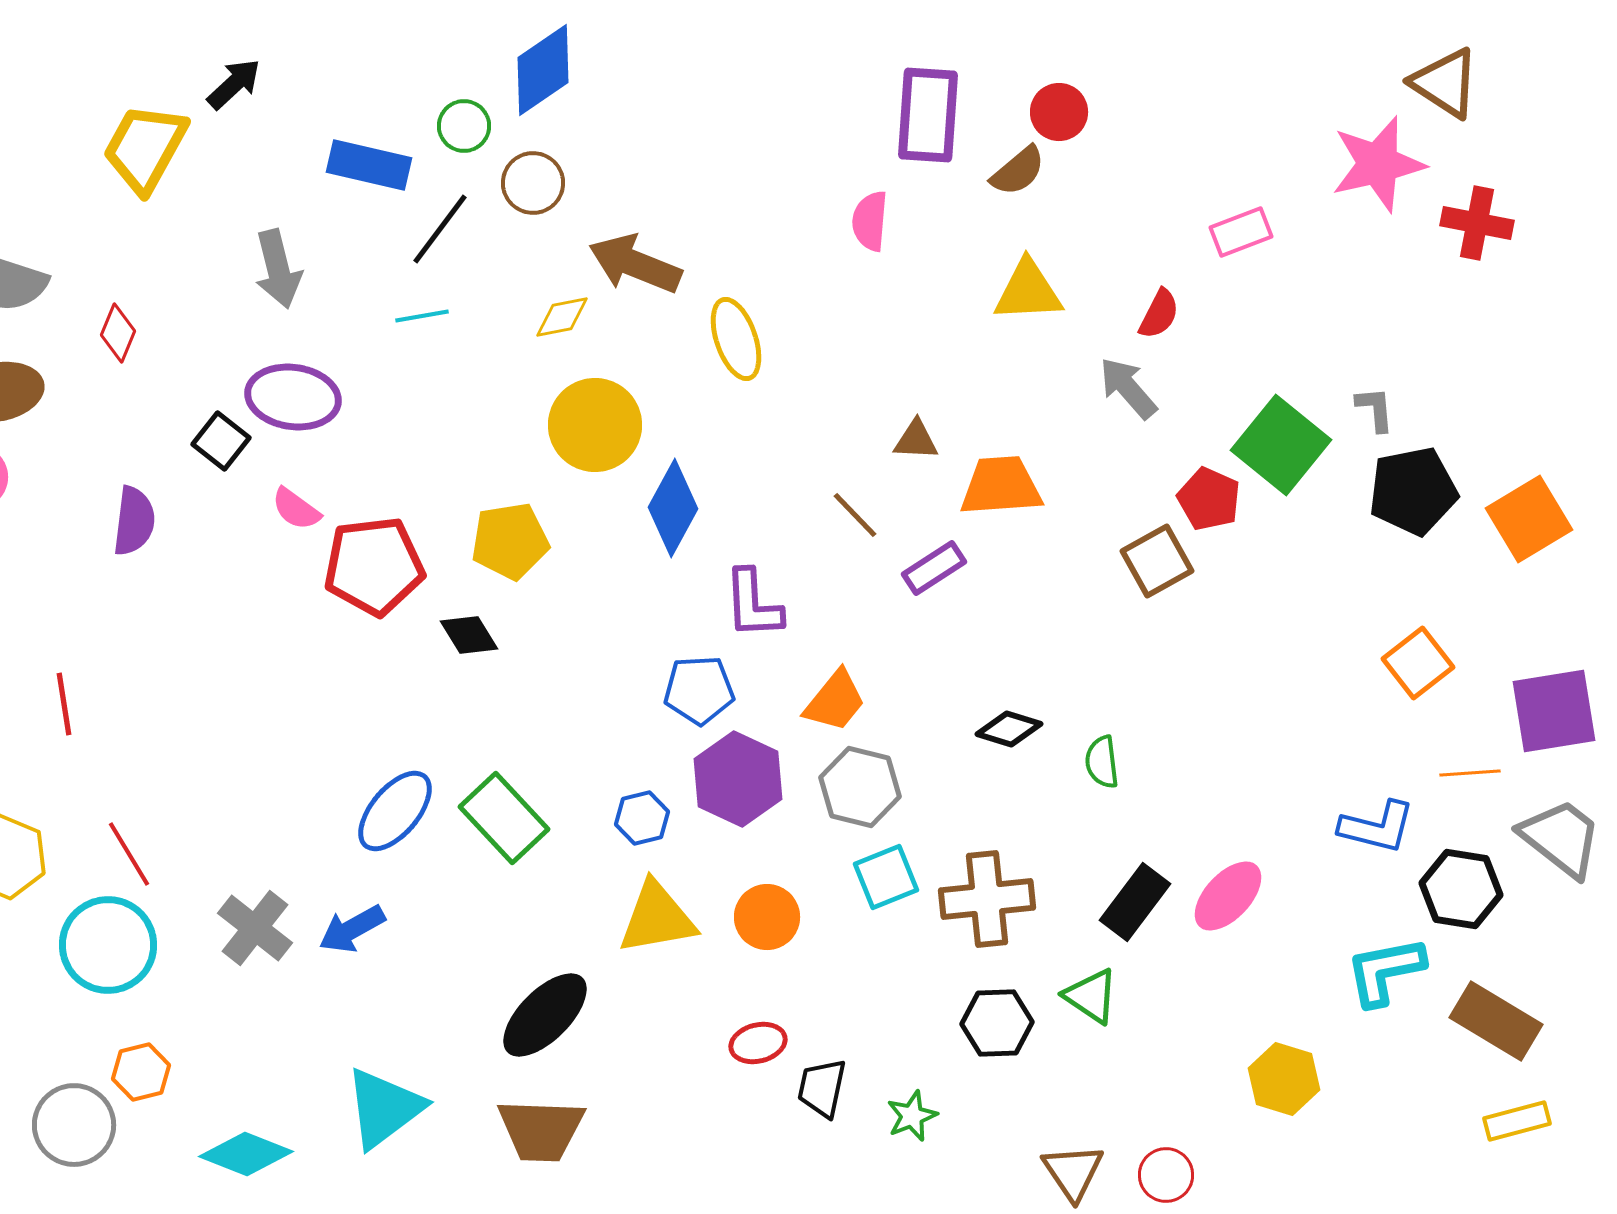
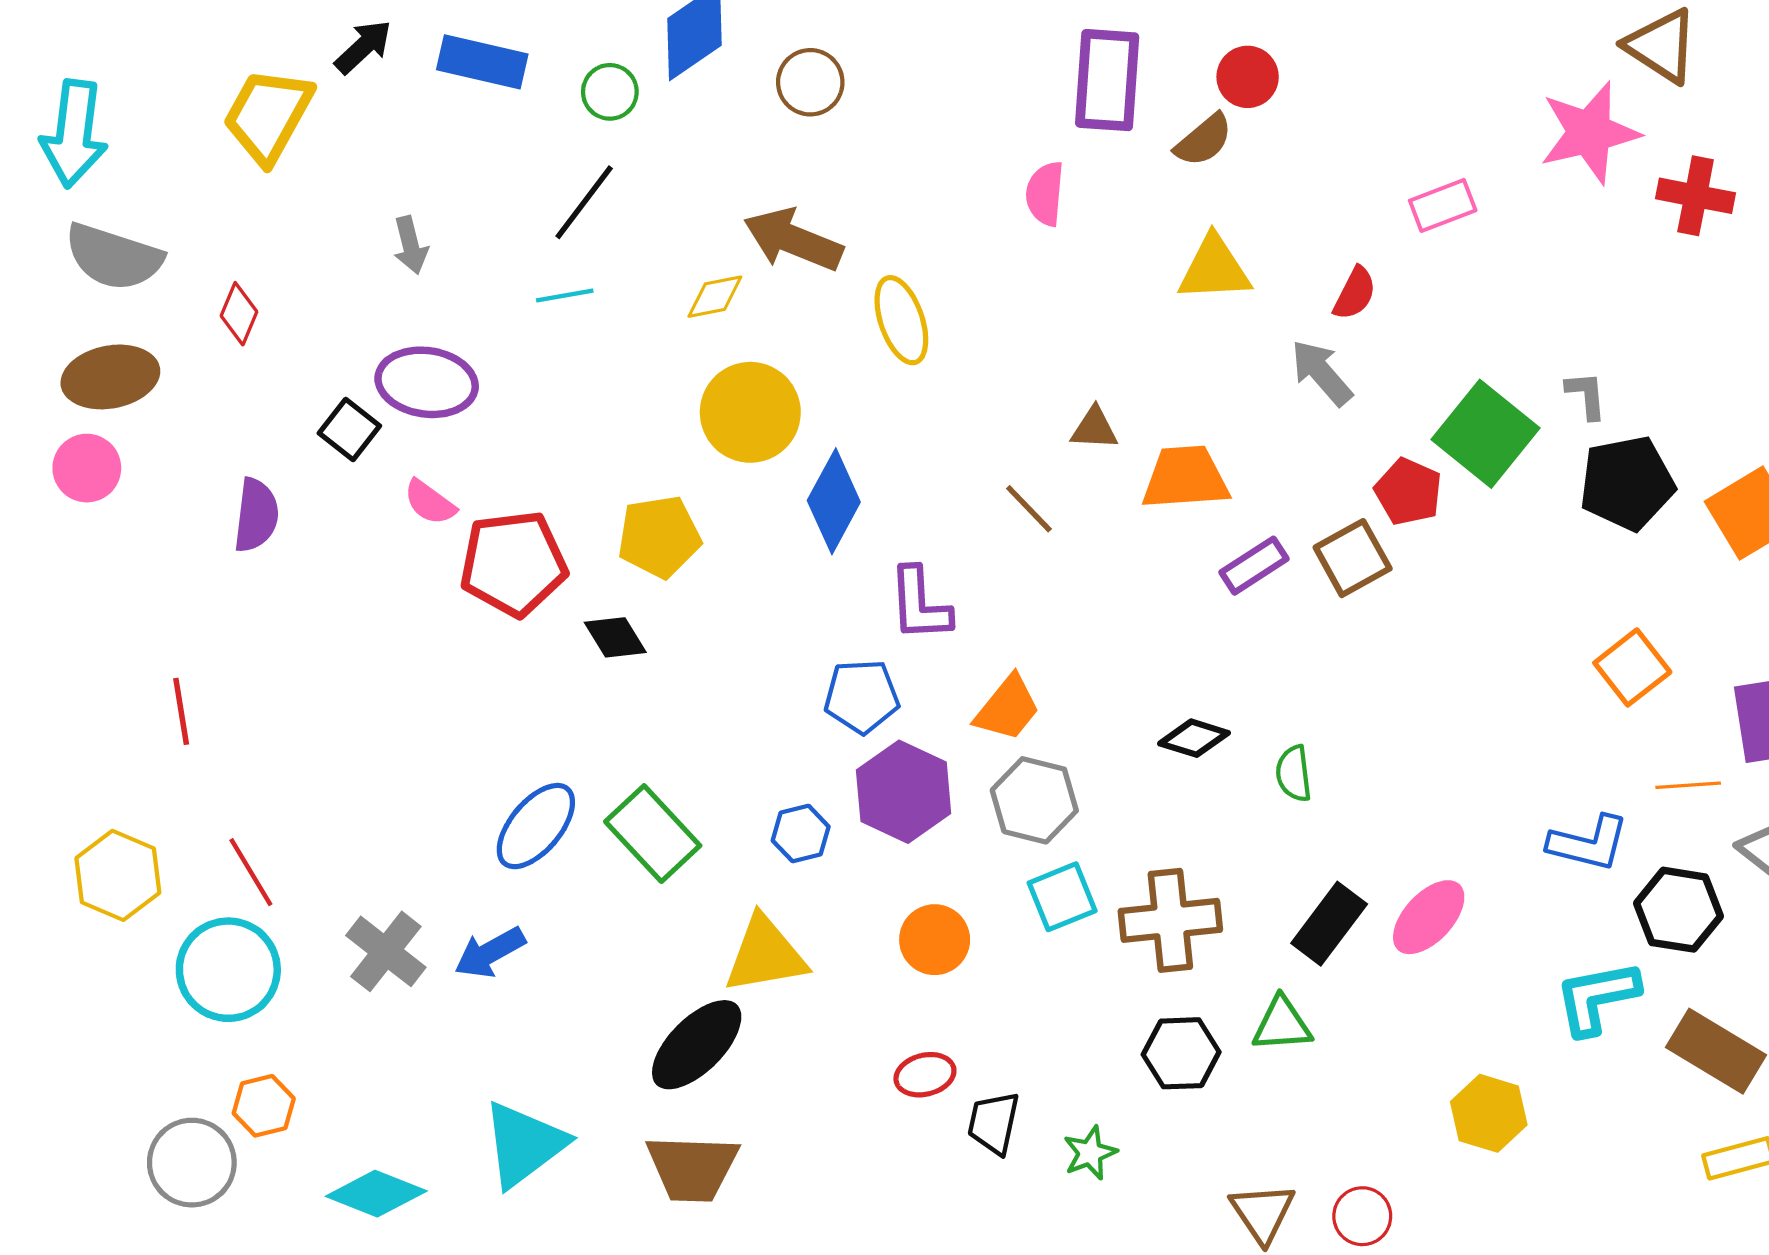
blue rectangle: (369, 165) -> (482, 62), moved
brown circle: (533, 183) -> (810, 82), moved
gray arrow: (278, 269) -> (410, 245), size x0.7
purple rectangle: (934, 568) -> (1254, 566), moved
yellow triangle: (657, 918) -> (765, 955), moved
green triangle: (1091, 996) -> (1282, 1024), turned -38

